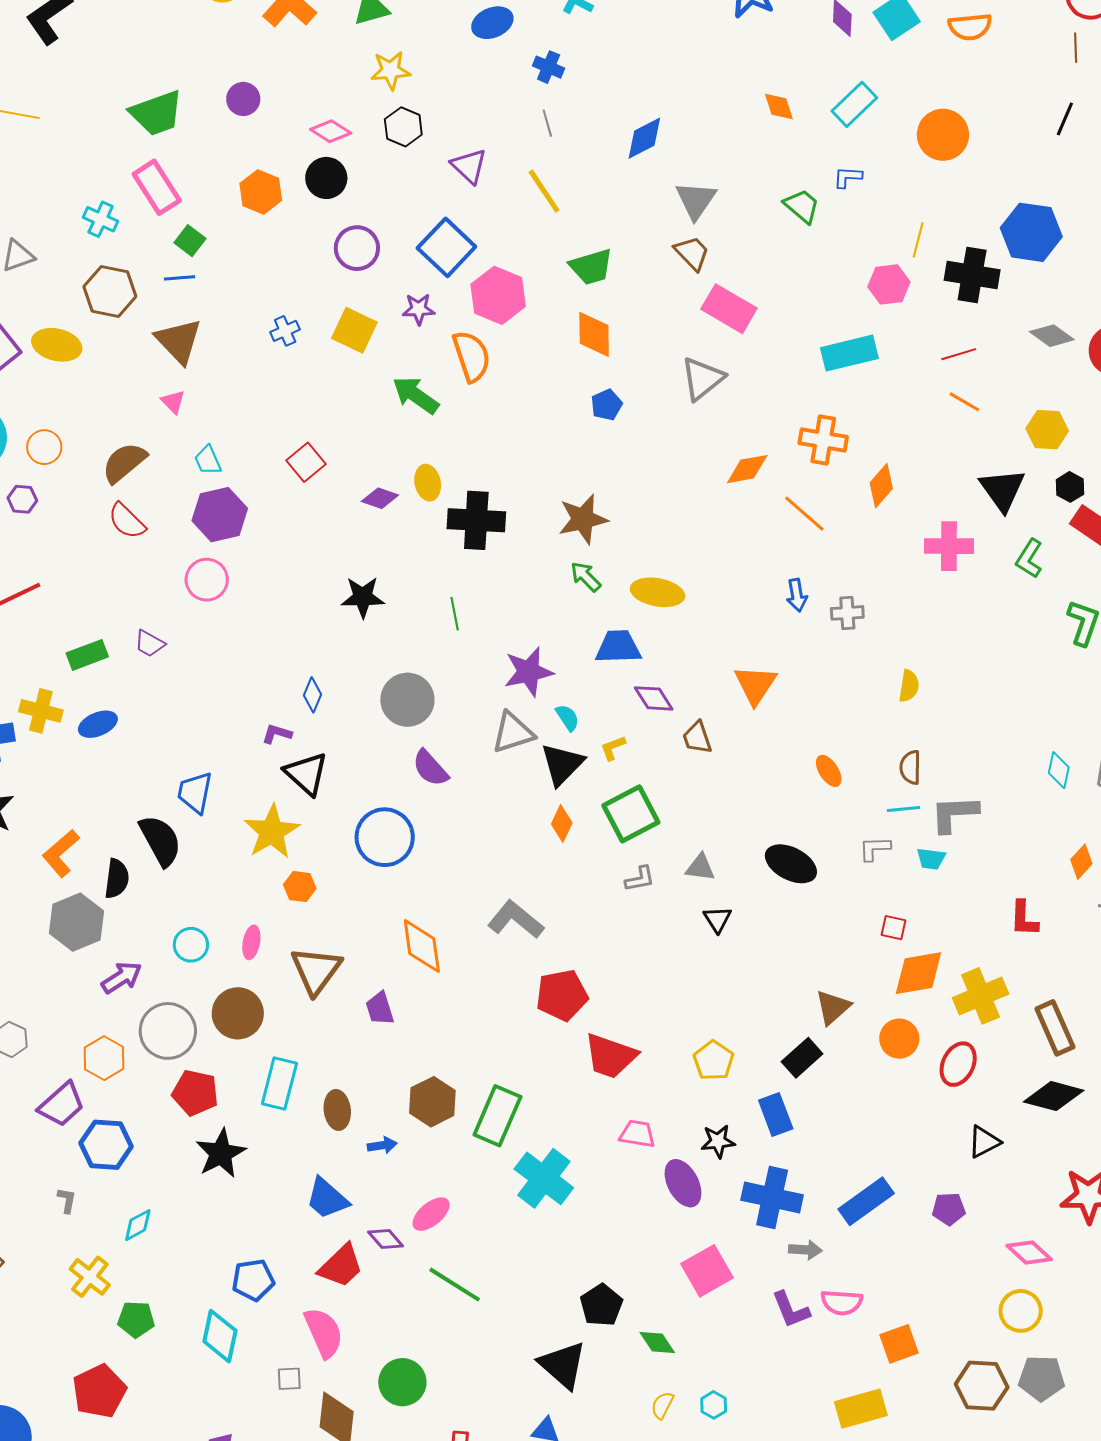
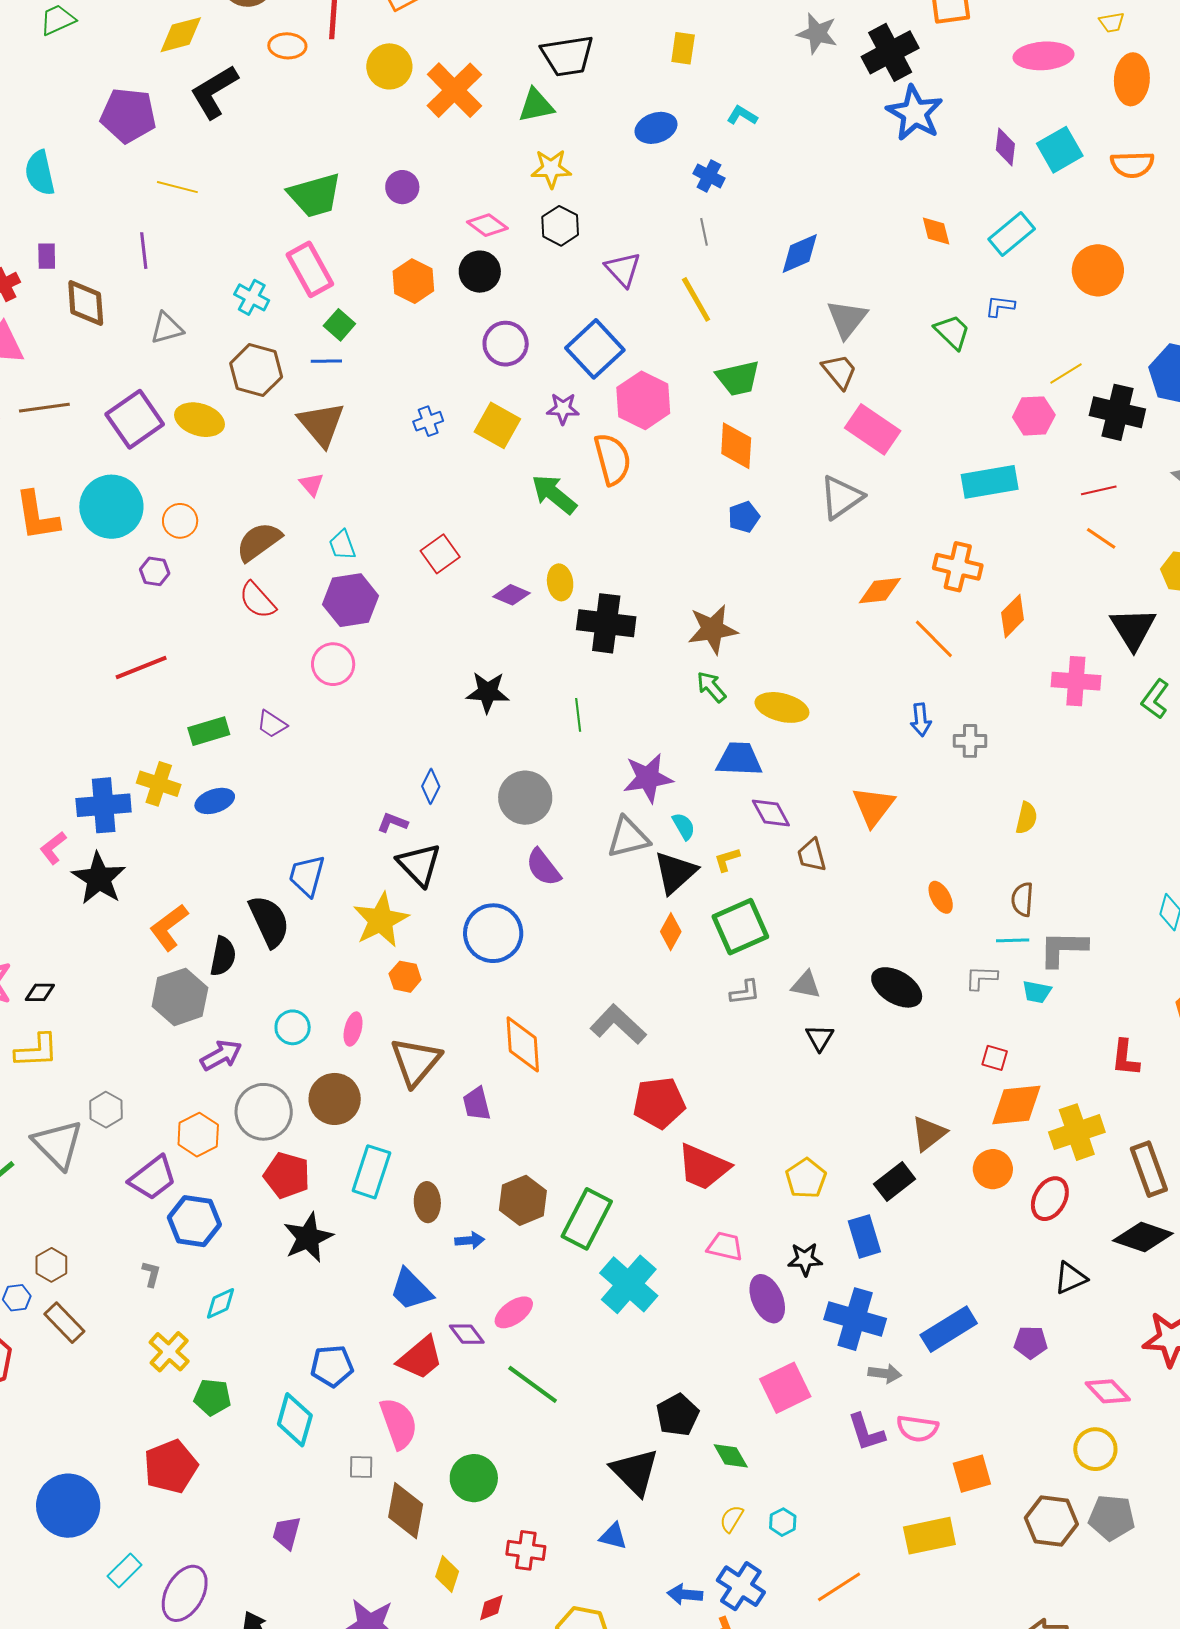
yellow line: (918, 240) -> (1066, 374), turned 40

